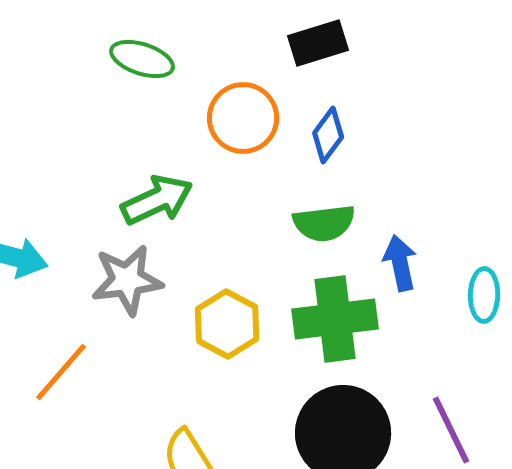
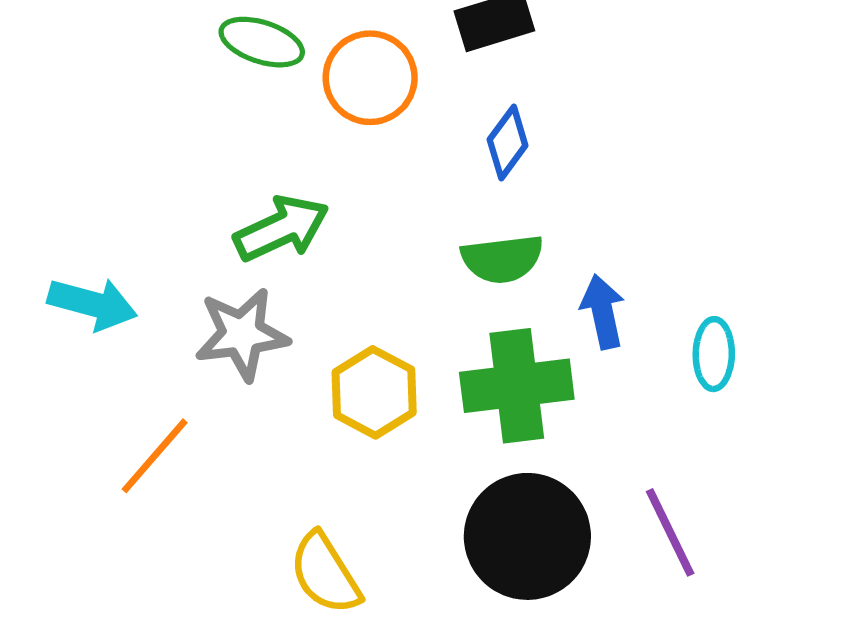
orange circle: (243, 118) -> (370, 78), moved

